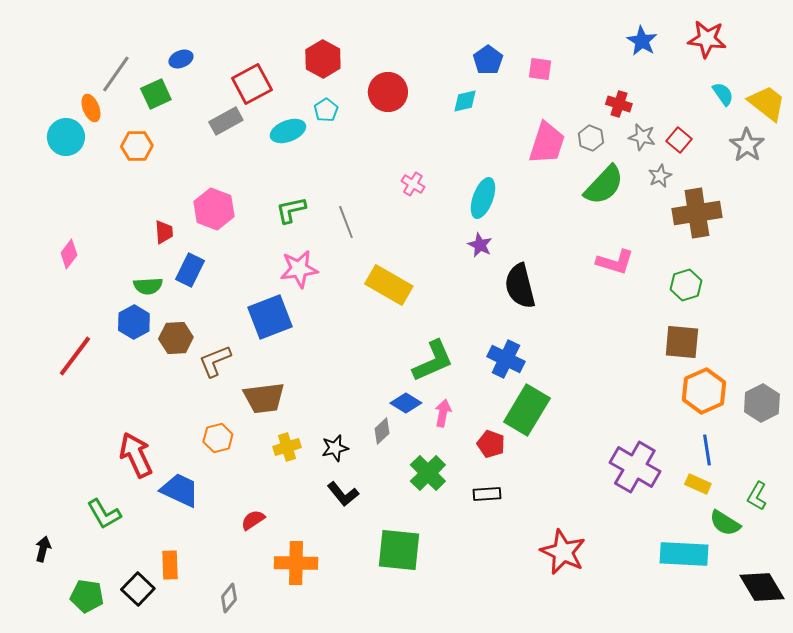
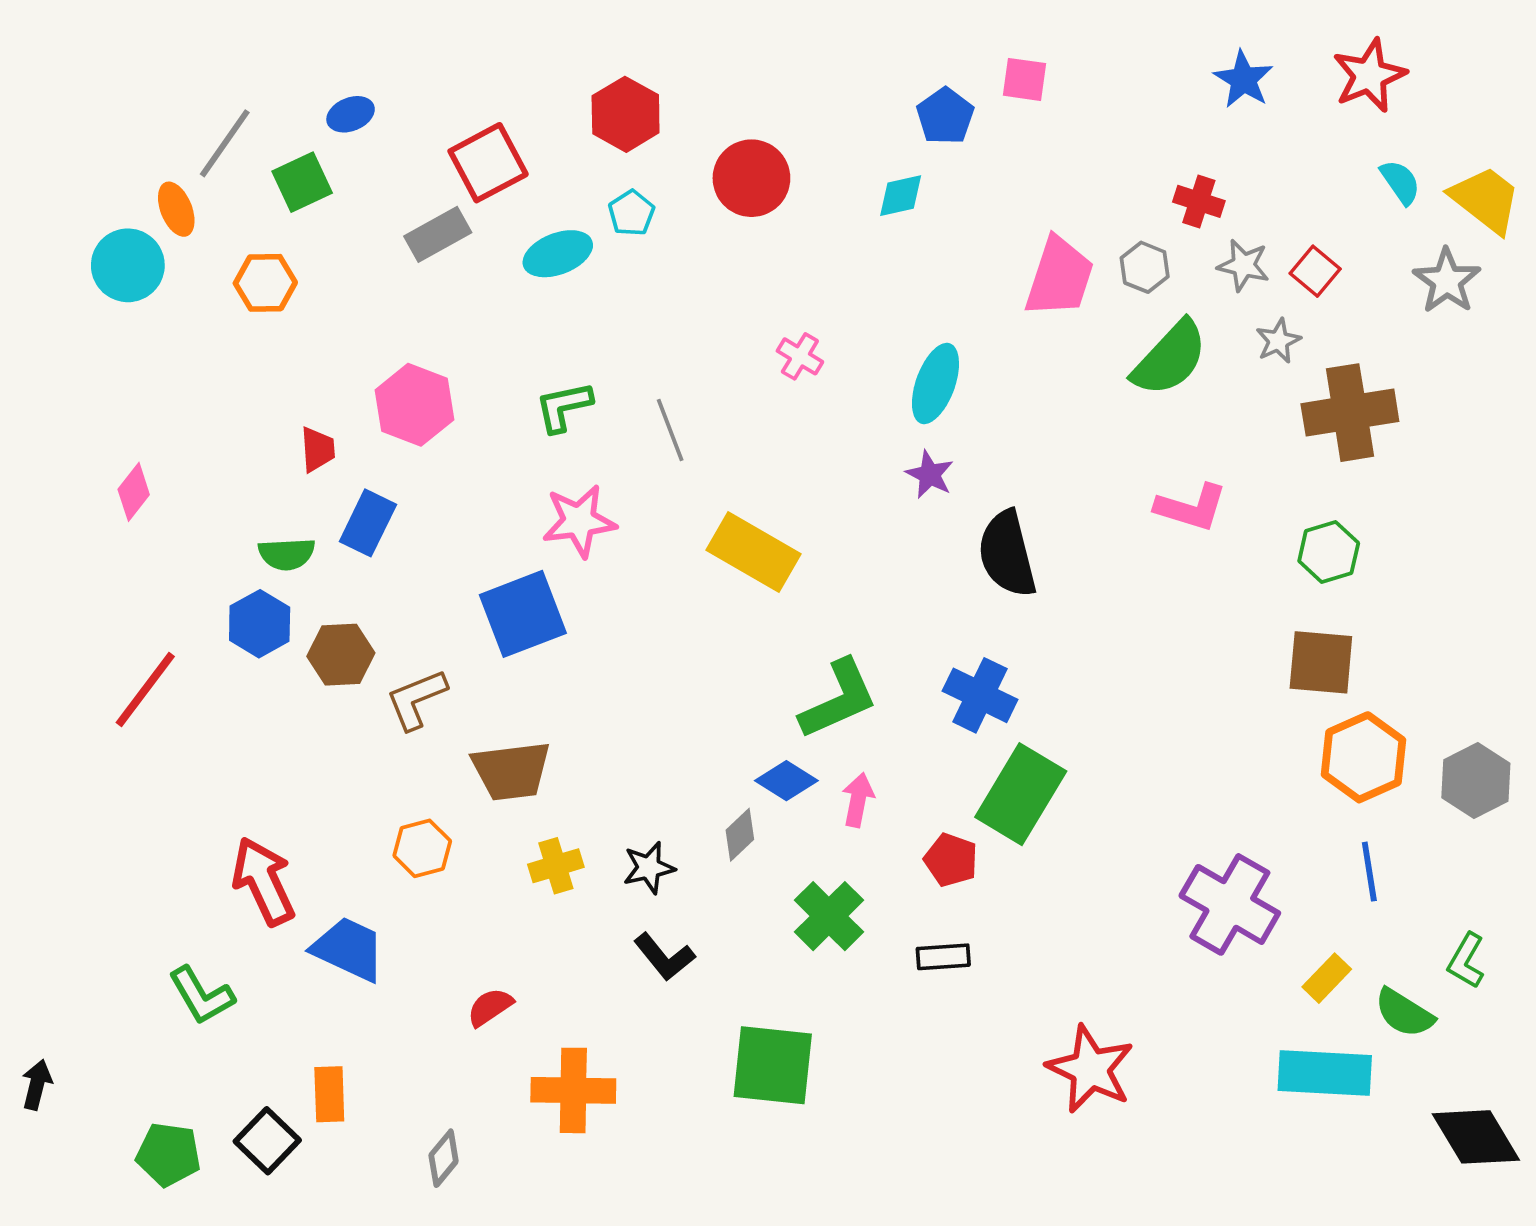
red star: (707, 39) -> (1369, 76), turned -30
pink square: (540, 69) -> (1025, 79), moved
yellow rectangle: (698, 484) -> (1327, 978), moved, turned -70
black arrow: (43, 549) -> (37, 1085), moved

